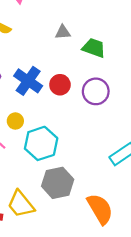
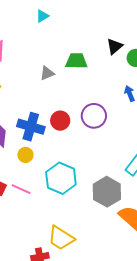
green trapezoid: (94, 48) -> (76, 61), moved
yellow circle: (15, 121) -> (25, 155), moved
gray hexagon: (58, 183) -> (107, 192), moved

